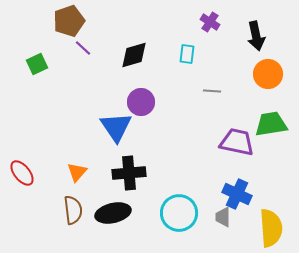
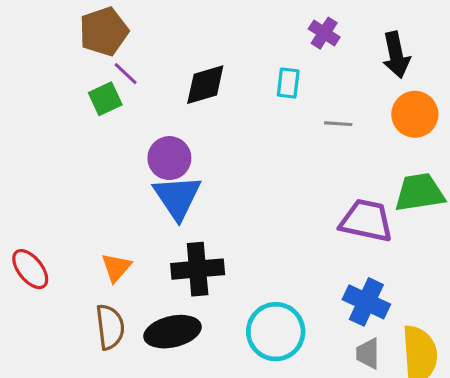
green square: (37, 64) -> (105, 99), moved
gray line: (212, 91) -> (338, 124), moved
purple circle: (141, 102) -> (169, 158), moved
gray trapezoid: (223, 217) -> (368, 354), moved

